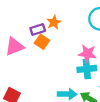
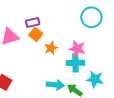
orange star: (54, 22) -> (51, 48), moved

